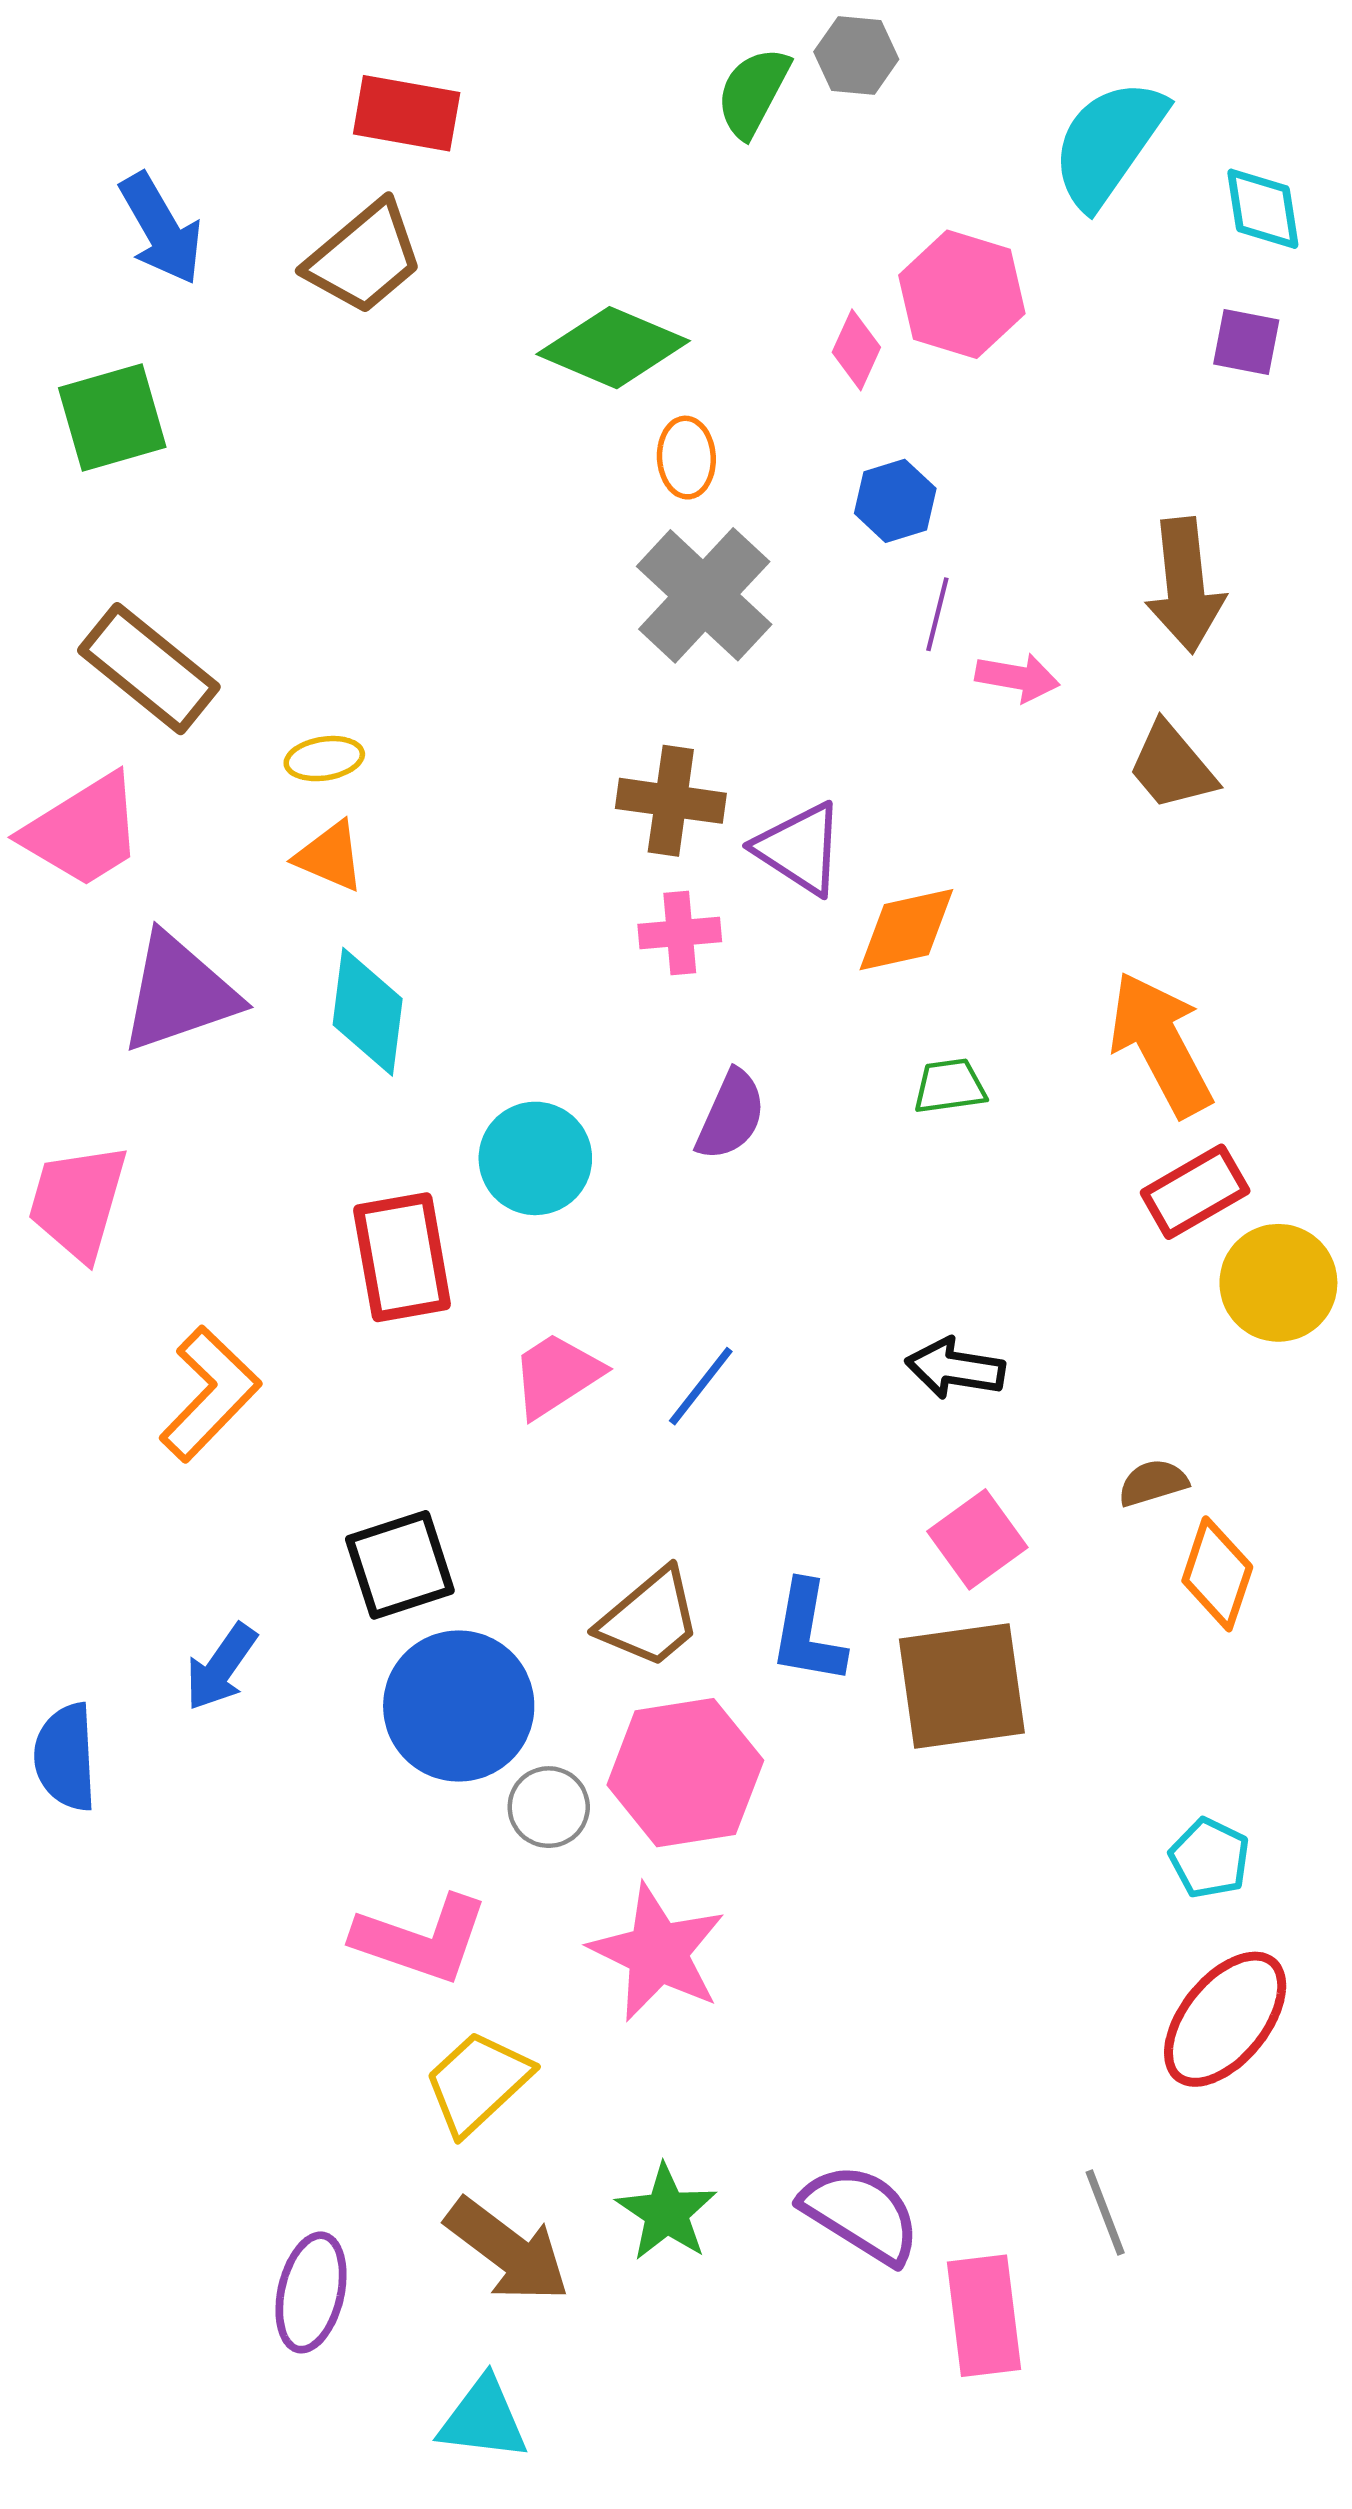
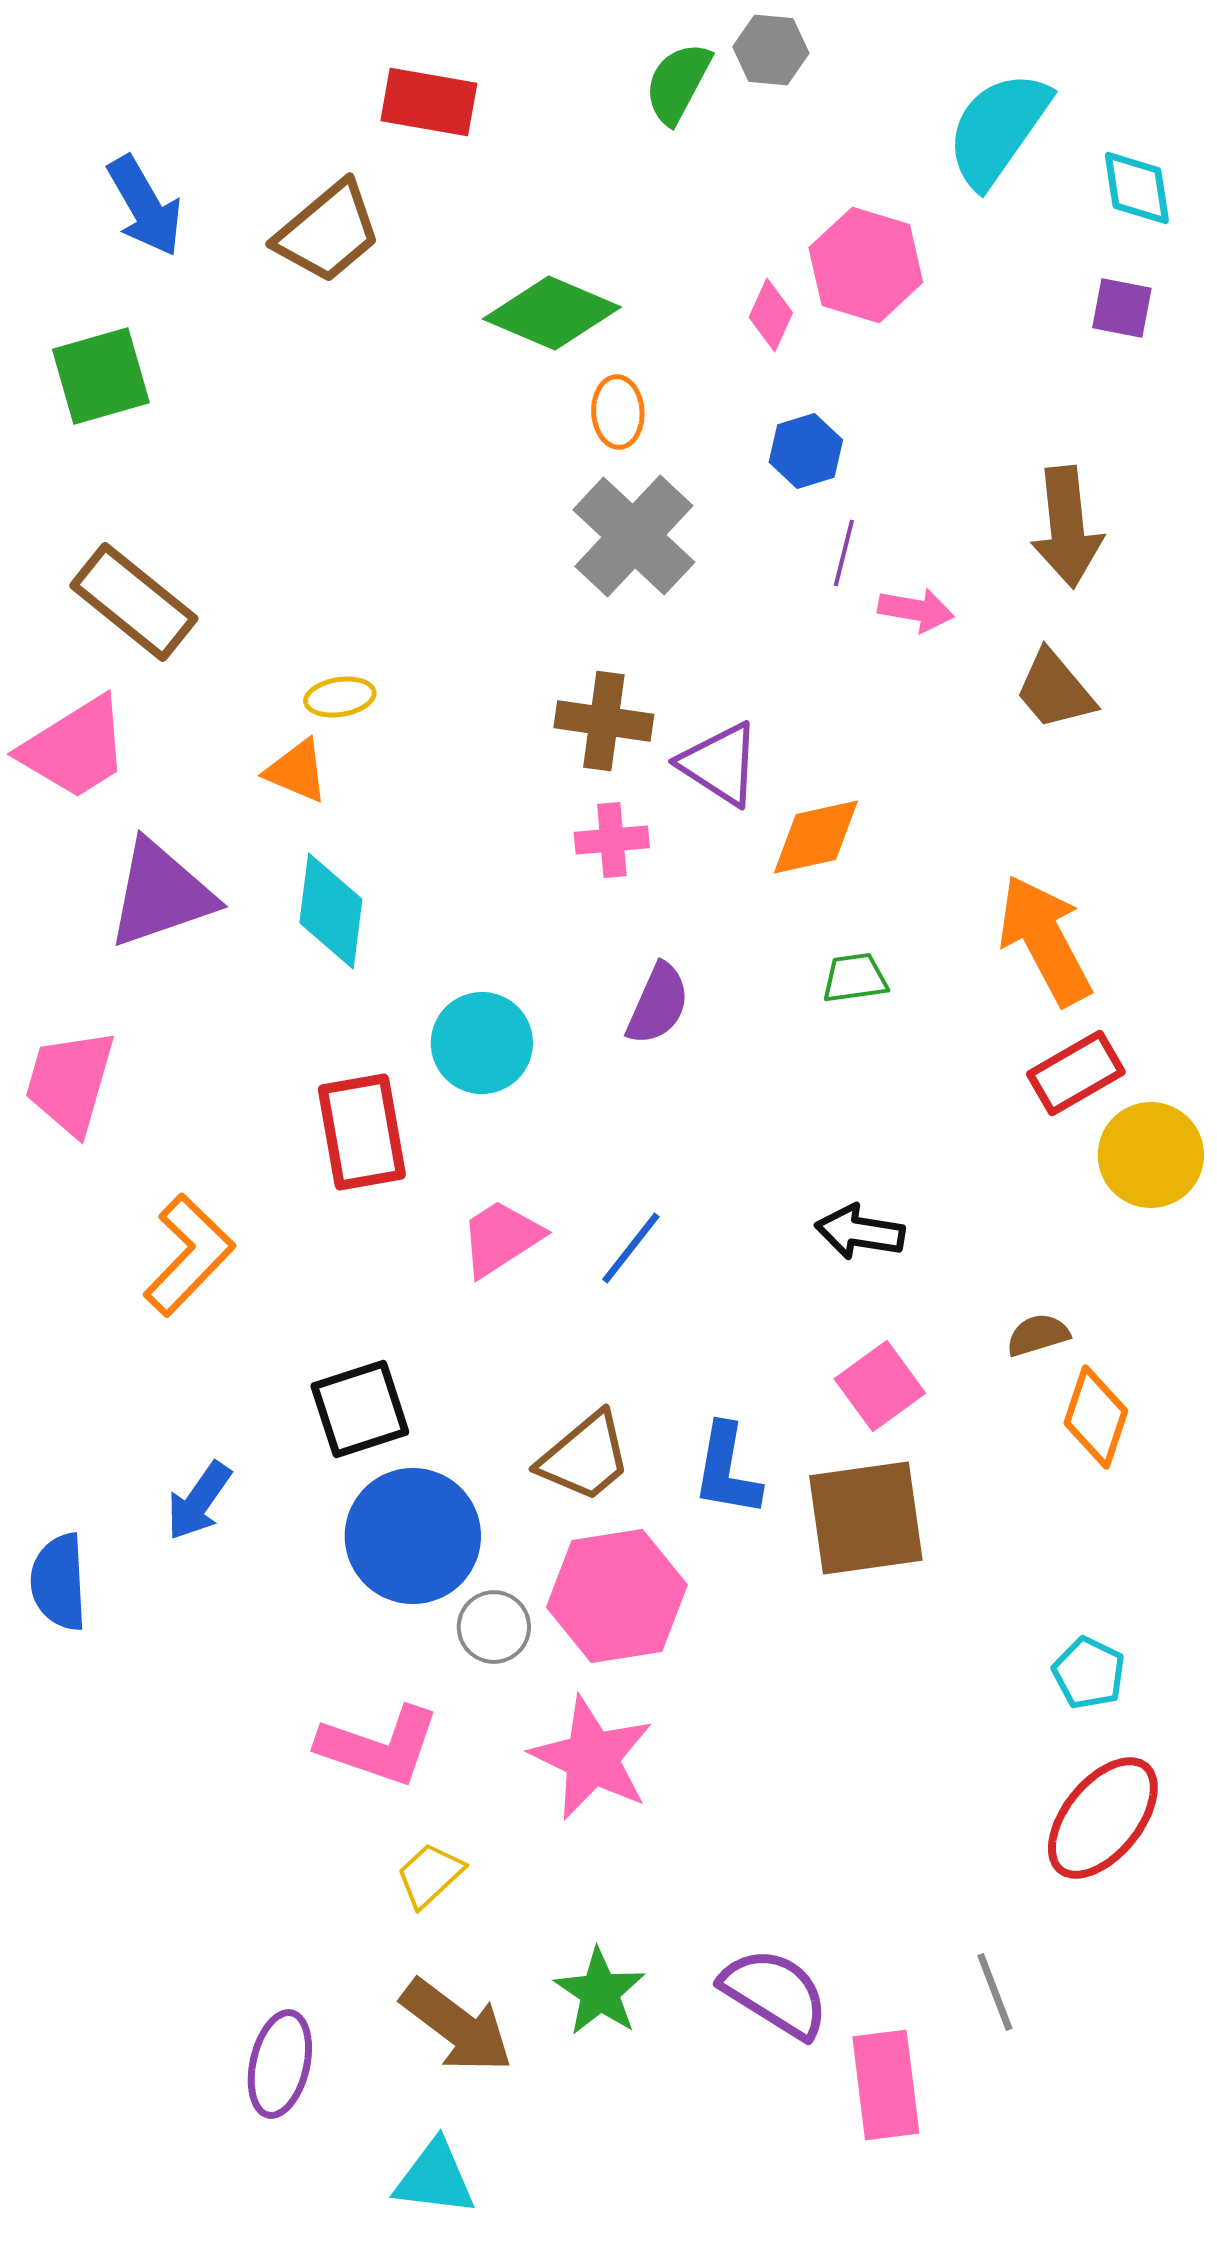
red rectangle: (407, 113) -> (429, 102), moved
yellow ellipse: (324, 759) -> (340, 697), moved
yellow trapezoid: (478, 2083) -> (430, 1875), size x0.7

